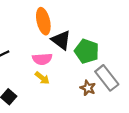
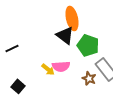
orange ellipse: (43, 21) -> (72, 18), moved
pink semicircle: (42, 59) -> (61, 66), moved

